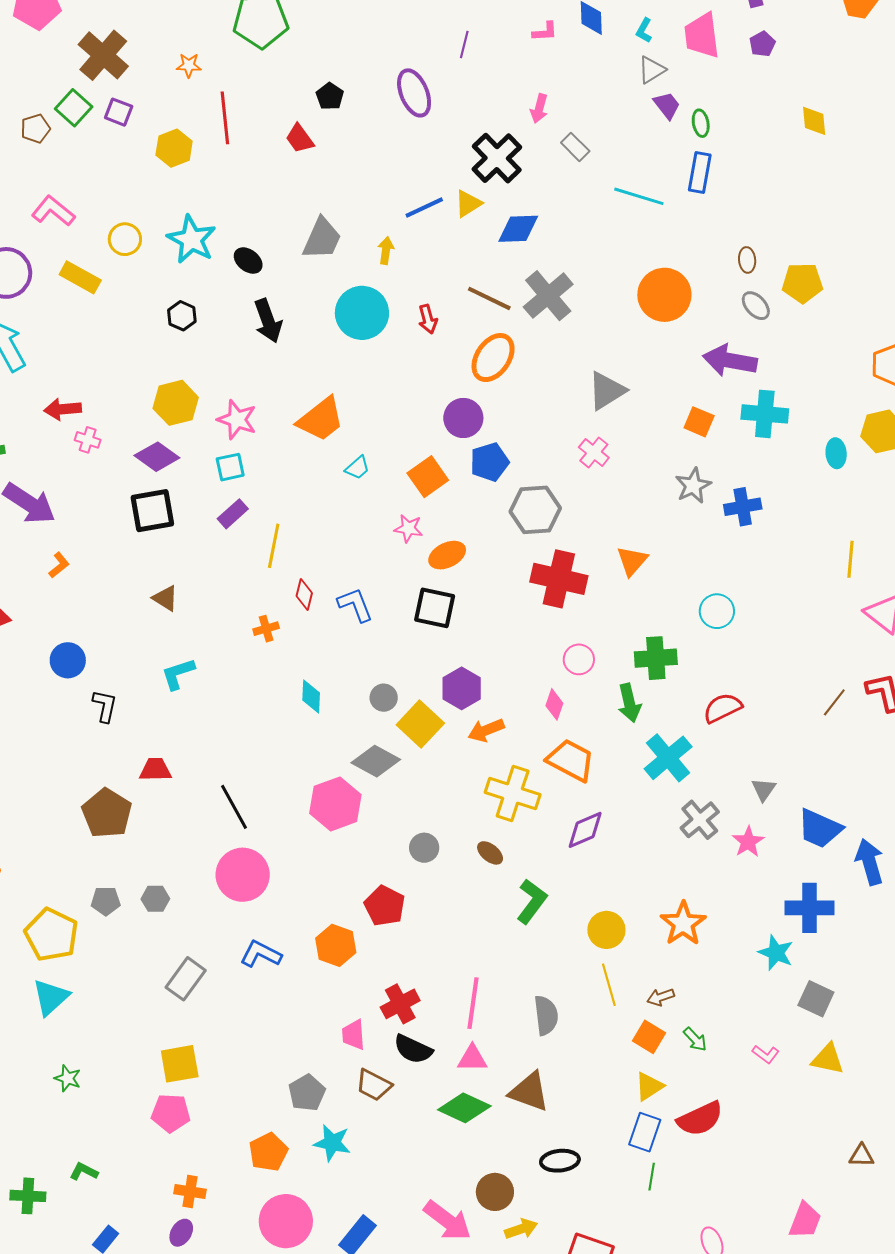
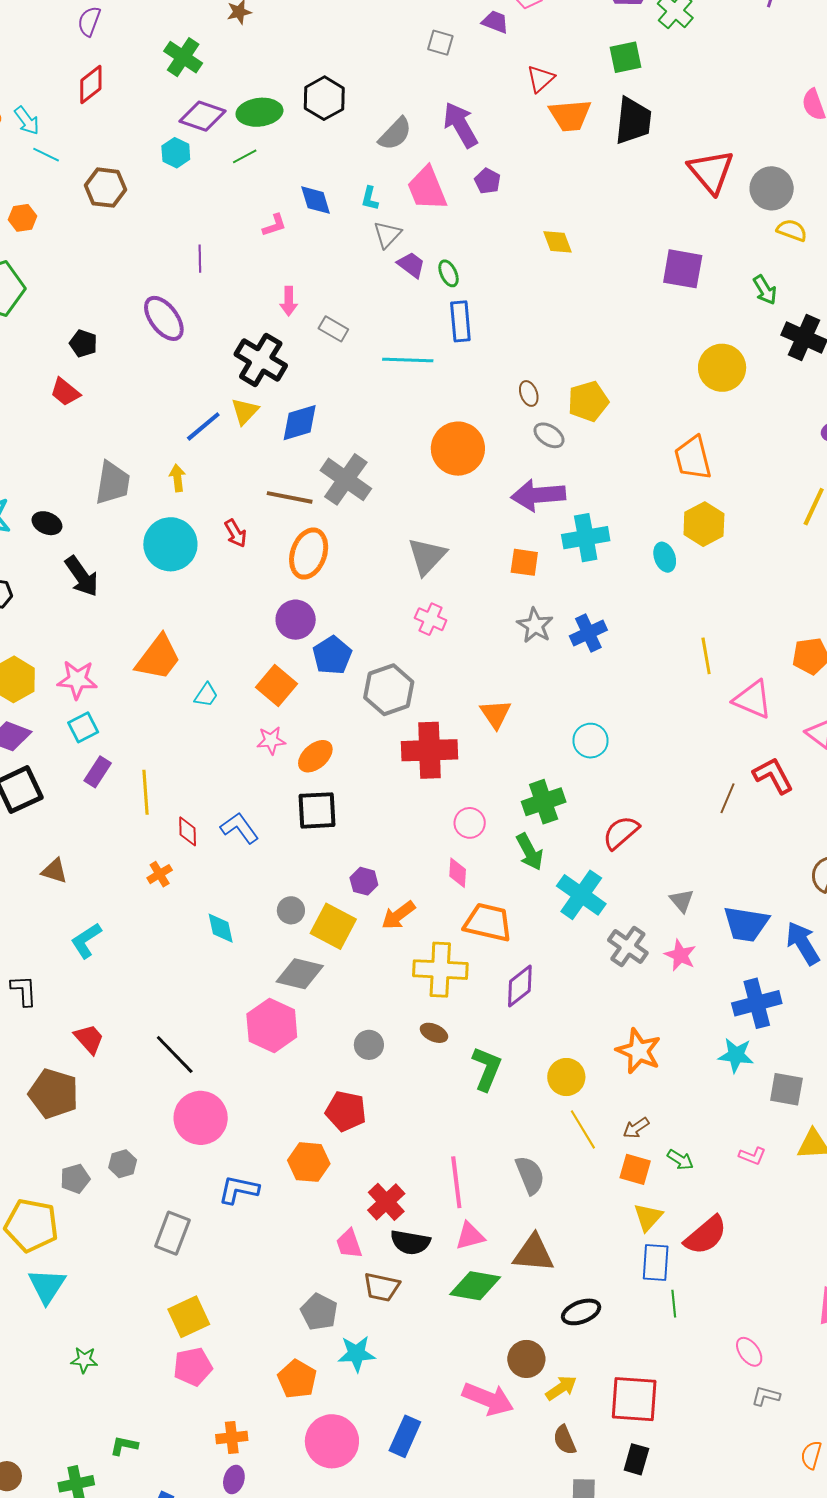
purple hexagon: (462, 688) -> (364, 881), size x0.7
red trapezoid: (155, 770) -> (89, 1039), turned 64

